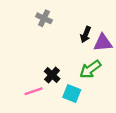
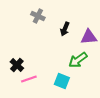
black arrow: (86, 35) -> (65, 29), moved
black cross: (52, 75) -> (17, 65), moved

